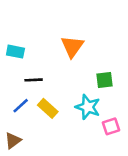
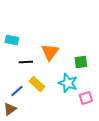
orange triangle: (72, 46) -> (50, 52), moved
blue line: (21, 106) -> (17, 91), moved

